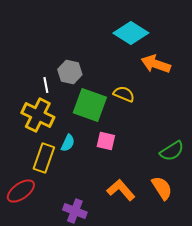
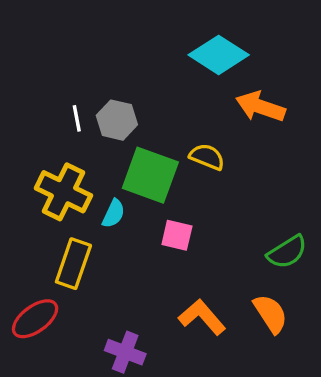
white line: (46, 85) -> (77, 118), moved
cyan semicircle: (68, 143) -> (114, 214), moved

